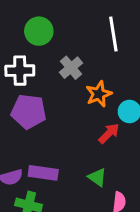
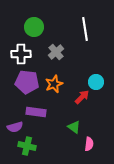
orange star: (99, 94) -> (54, 84), moved
purple rectangle: (43, 173) -> (36, 112), moved

